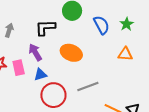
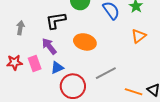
orange triangle: (125, 54) -> (139, 36), turned -35

